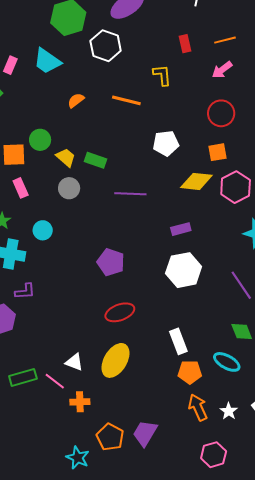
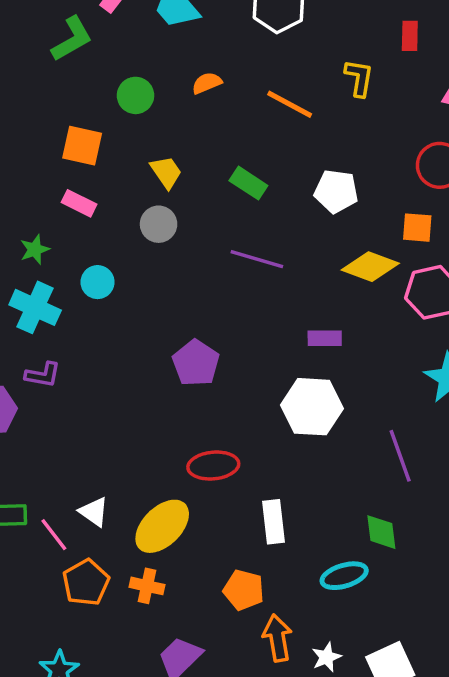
green circle: (40, 140) -> (135, 95), moved
green rectangle: (95, 160) -> (248, 183), moved
pink rectangle: (21, 188) -> (79, 203), turned -54
red ellipse: (120, 312) -> (213, 466), moved
cyan ellipse: (227, 362) -> (344, 576), turned -60
orange pentagon: (190, 372) -> (244, 590), moved
orange cross: (80, 402) -> (147, 586), moved
orange pentagon: (110, 437) -> (86, 582), moved

